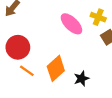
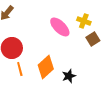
orange line: (27, 71) -> (20, 69), turned 40

